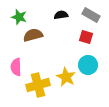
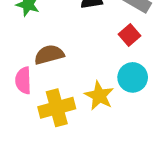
brown semicircle: (33, 35) -> (49, 55), moved
red square: (86, 37) -> (130, 35), turned 32

